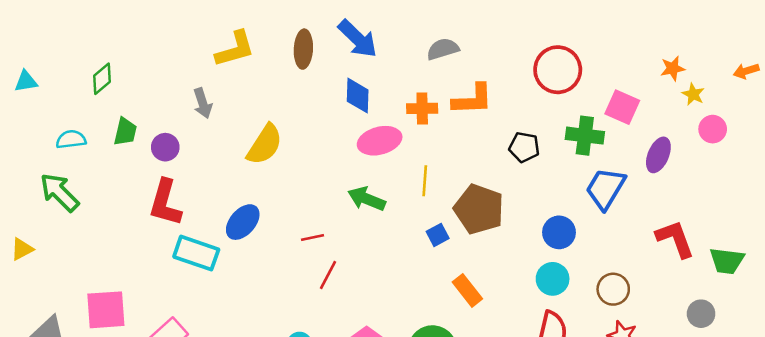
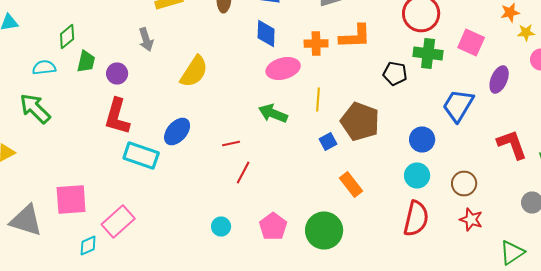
green diamond: (102, 79) -> (67, 36), moved
yellow star: (693, 94) -> (526, 32), turned -30
green cross: (585, 136) -> (428, 54), moved

